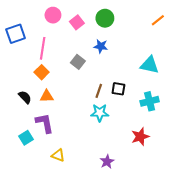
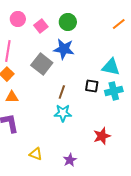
blue star: (101, 46) -> (64, 49), size x1.5
gray square: (78, 62) -> (42, 64), size x1.5
black square: (118, 89) -> (92, 86), moved
cyan cross: (150, 101) -> (114, 91), moved
yellow triangle: (58, 155) -> (36, 154), moved

